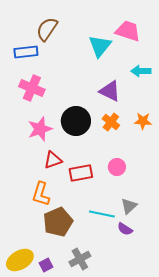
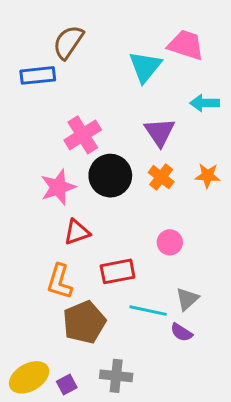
pink cross: (32, 88) -> (83, 135), moved, turned 35
purple triangle: (110, 91) -> (160, 132), turned 30
red rectangle: (81, 173) -> (118, 271), moved
gray cross: (80, 259) -> (116, 376), turned 35

